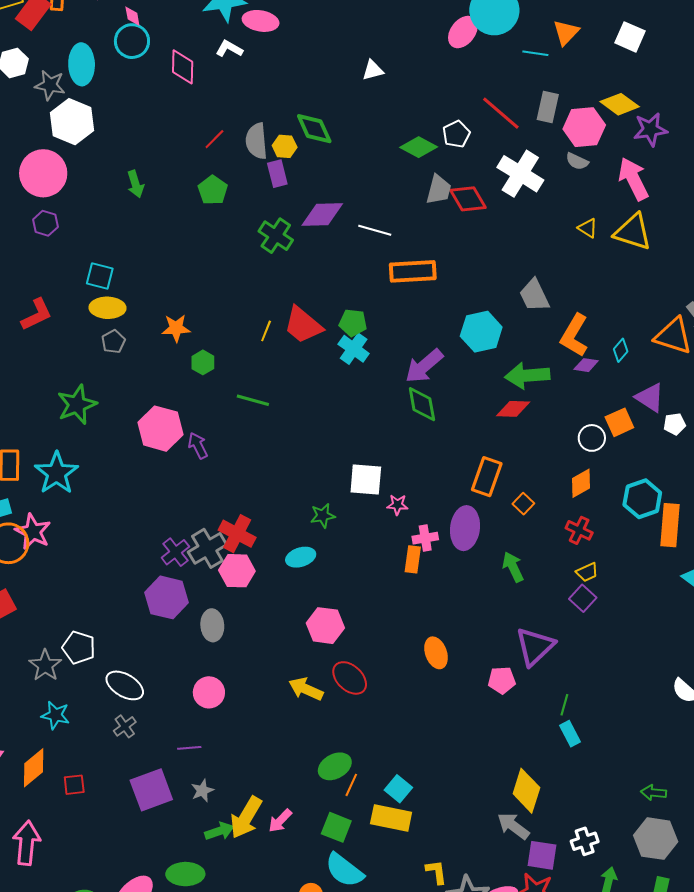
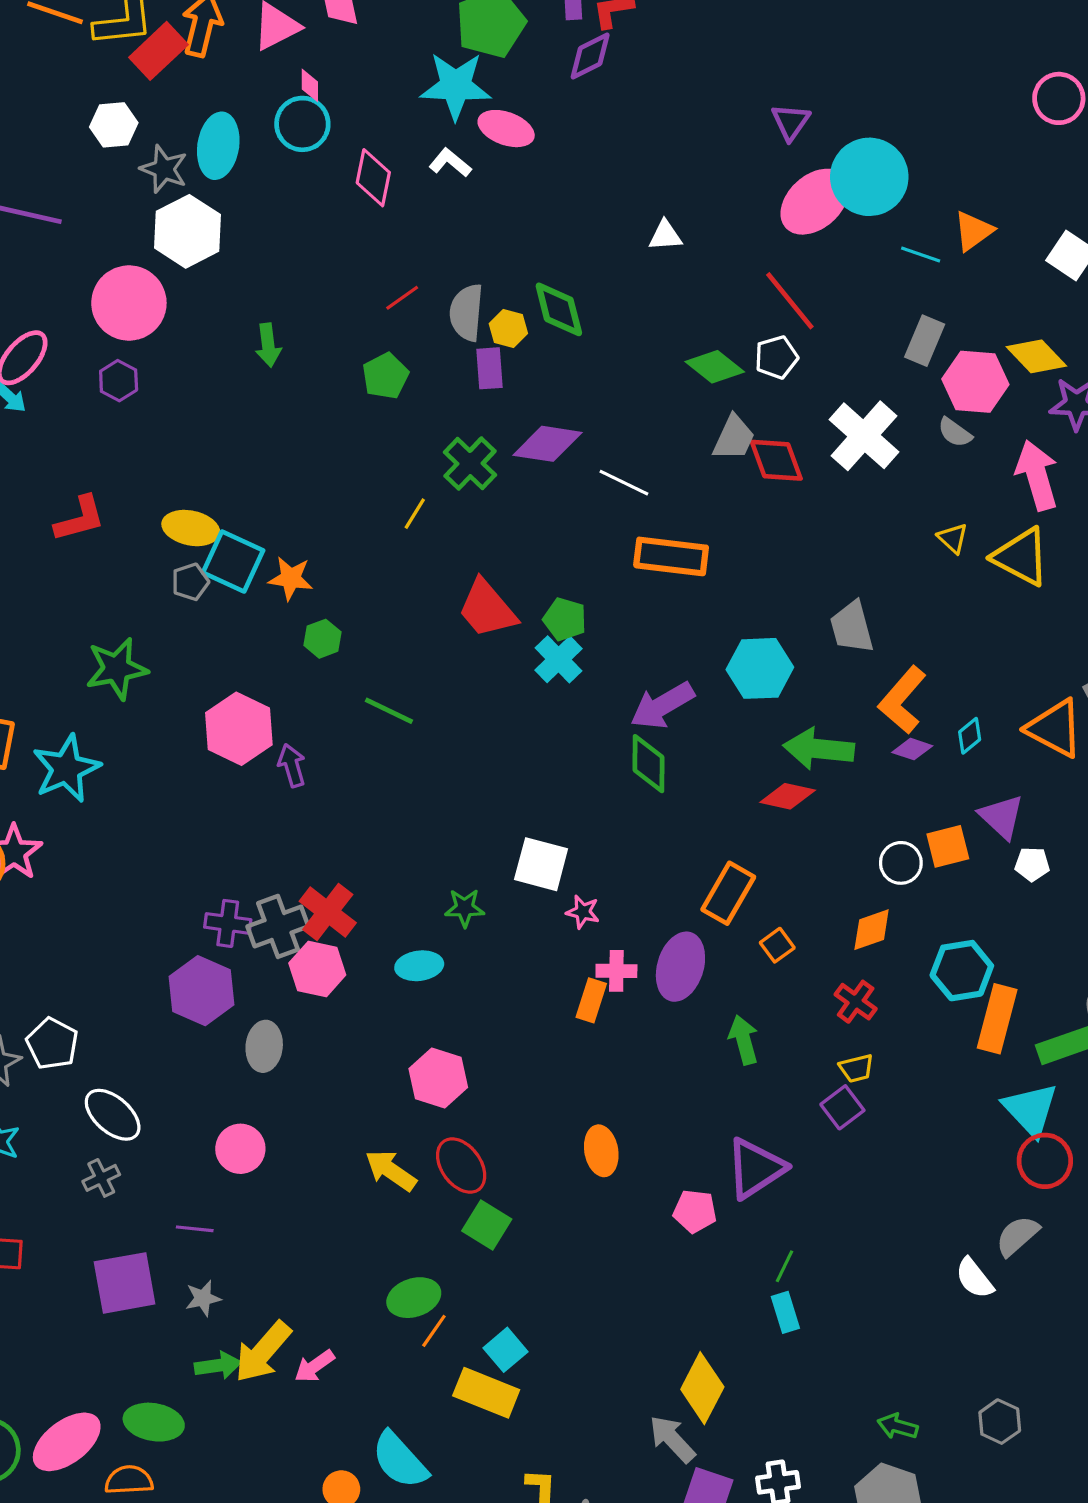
pink ellipse: (463, 32) -> (815, 202), size x1.4
red line: (501, 113) -> (790, 301), moved
cyan square: (100, 276) -> (233, 562), moved, size x1.4
yellow line: (266, 331) -> (415, 514), moved
purple cross: (175, 552) -> (228, 923), turned 36
green square: (336, 827) -> (487, 1225), moved

